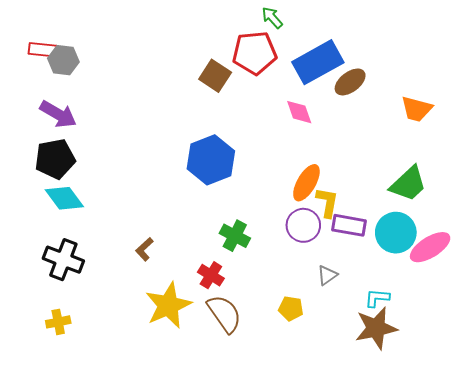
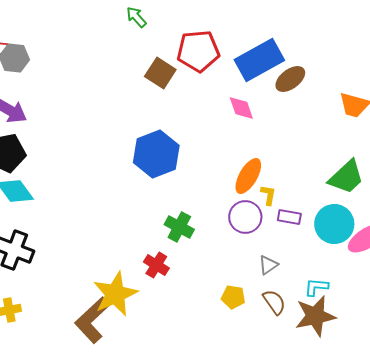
green arrow: (272, 18) -> (136, 17), moved
yellow L-shape: (327, 202) -> (268, 195), size x0.7
purple rectangle: (349, 225) -> (289, 217), size x0.7
brown L-shape: (144, 249) -> (92, 320), moved, size x2.0
brown semicircle: (224, 314) -> (274, 302), moved, size x0.7

